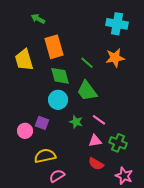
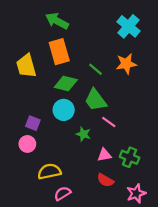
green arrow: (38, 19) -> (57, 21), moved, size x1.5
cyan cross: (117, 24) -> (128, 26), turned 30
green diamond: (60, 76) -> (66, 84), turned -60
pink line: (99, 120) -> (109, 122), moved
purple square: (42, 123) -> (33, 123), moved
pink star: (124, 176) -> (136, 193), turned 30

